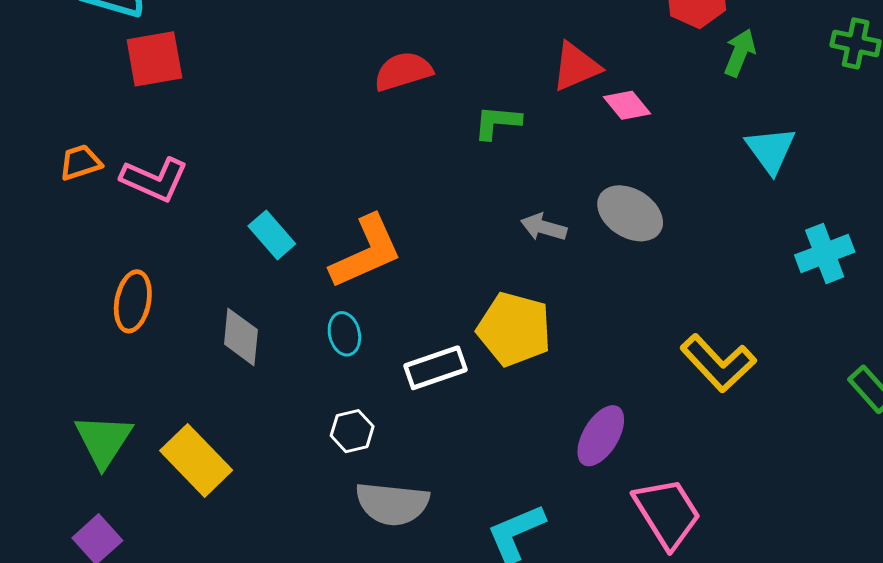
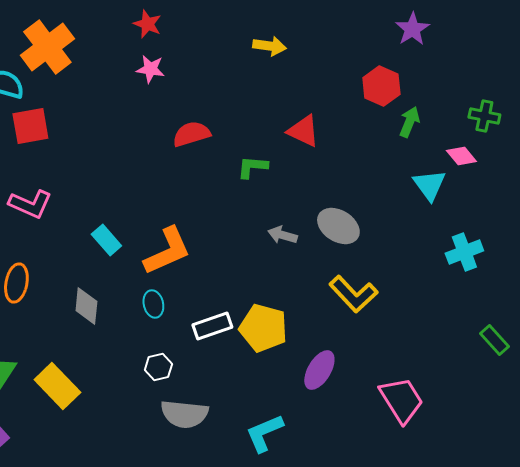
red triangle: (576, 67) -> (303, 131), turned 48
pink diamond: (627, 105) -> (461, 156), moved
yellow pentagon: (514, 329) -> (263, 328), moved
yellow L-shape: (718, 363) -> (353, 294), moved
pink trapezoid: (667, 513) -> (401, 400), moved

